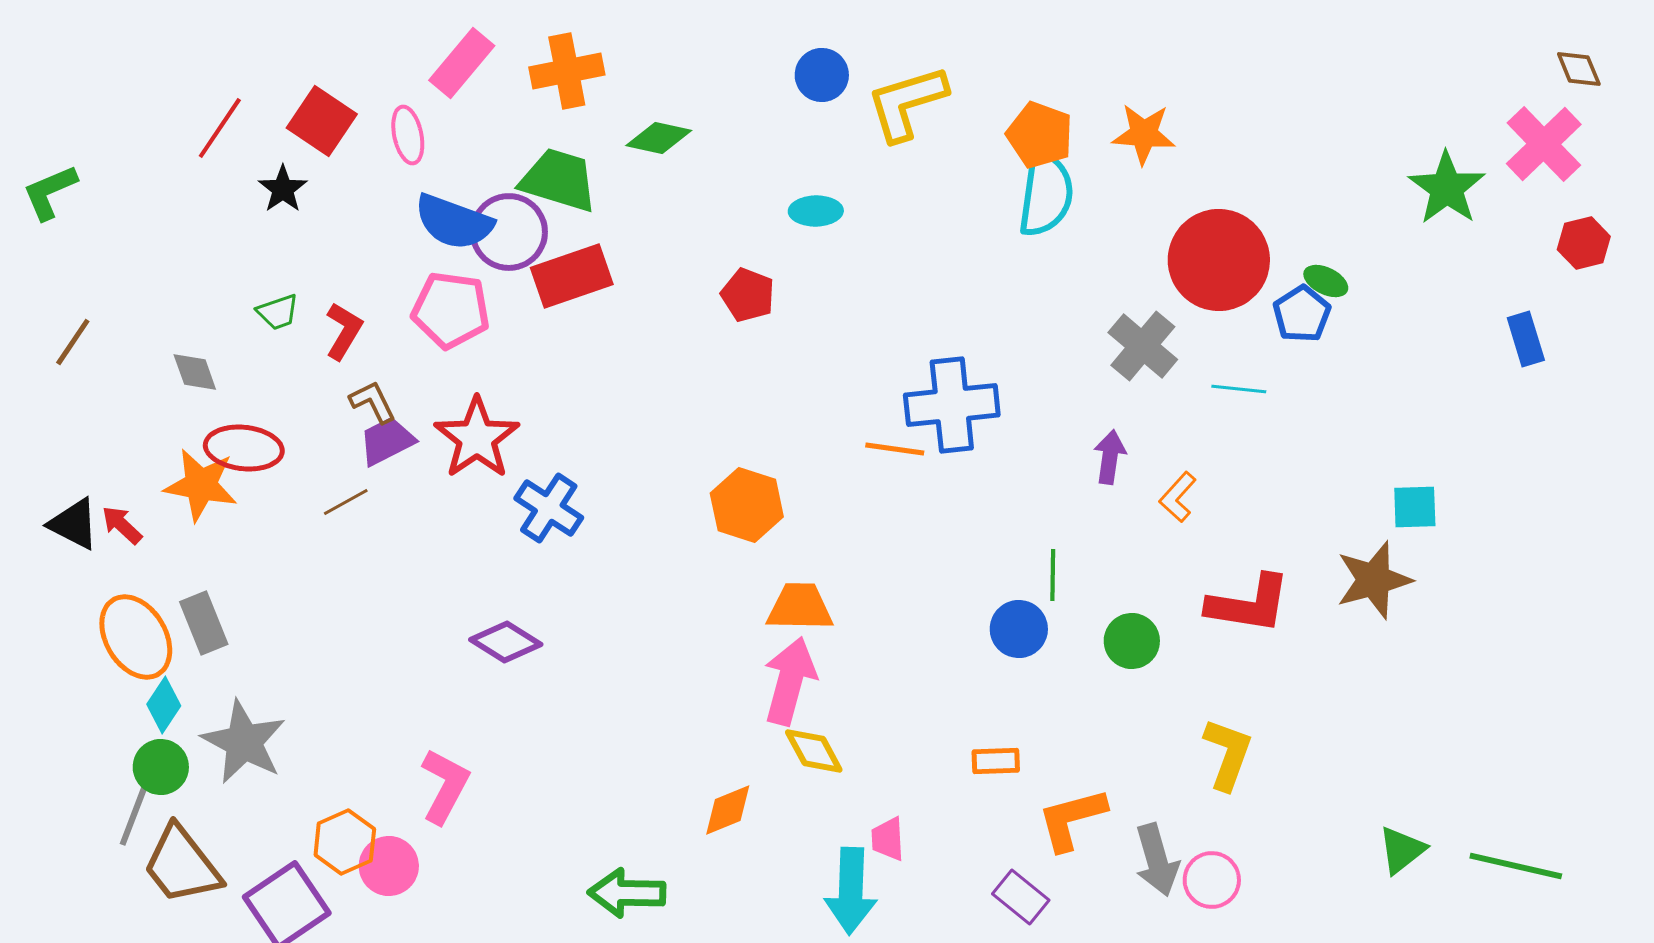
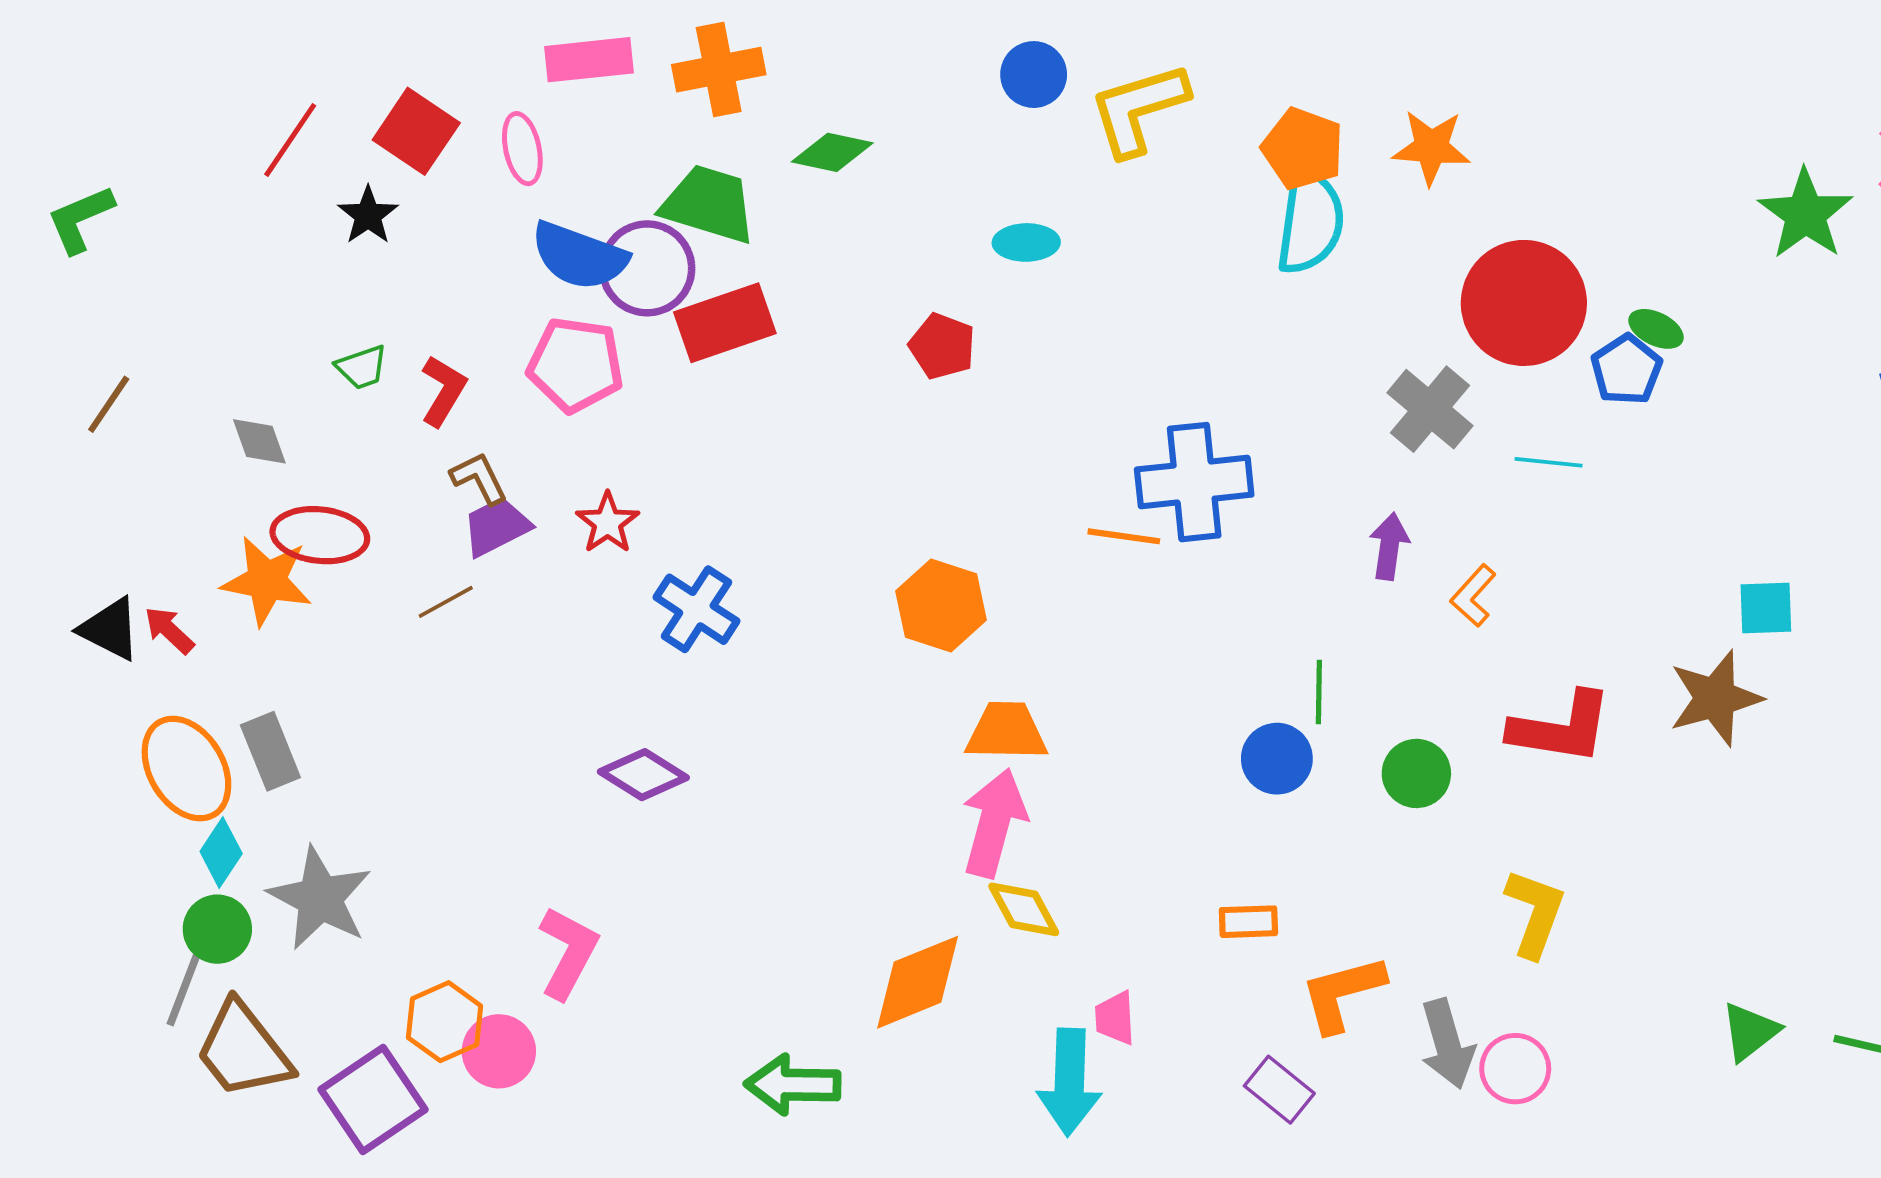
pink rectangle: (462, 63) -> (589, 60), turned 44
red star: (477, 438) -> (608, 523), size x0.6
orange diamond: (728, 810) -> (918, 982), size x1.5

